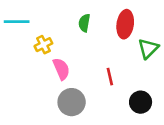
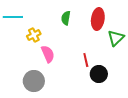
gray circle: (72, 102) -> (34, 81), moved
black circle: (141, 102) -> (99, 74), moved

